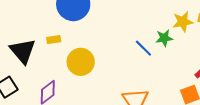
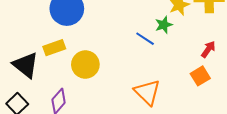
yellow rectangle: (54, 40) -> (54, 48), size x1.5

